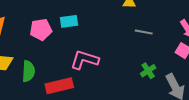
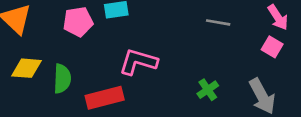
green cross: (148, 71) -> (208, 90), moved

